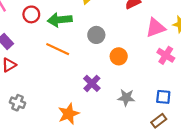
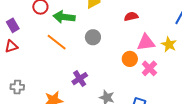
orange circle: (119, 56) -> (130, 59), moved
gray cross: (18, 103) -> (17, 87), moved, turned -32

